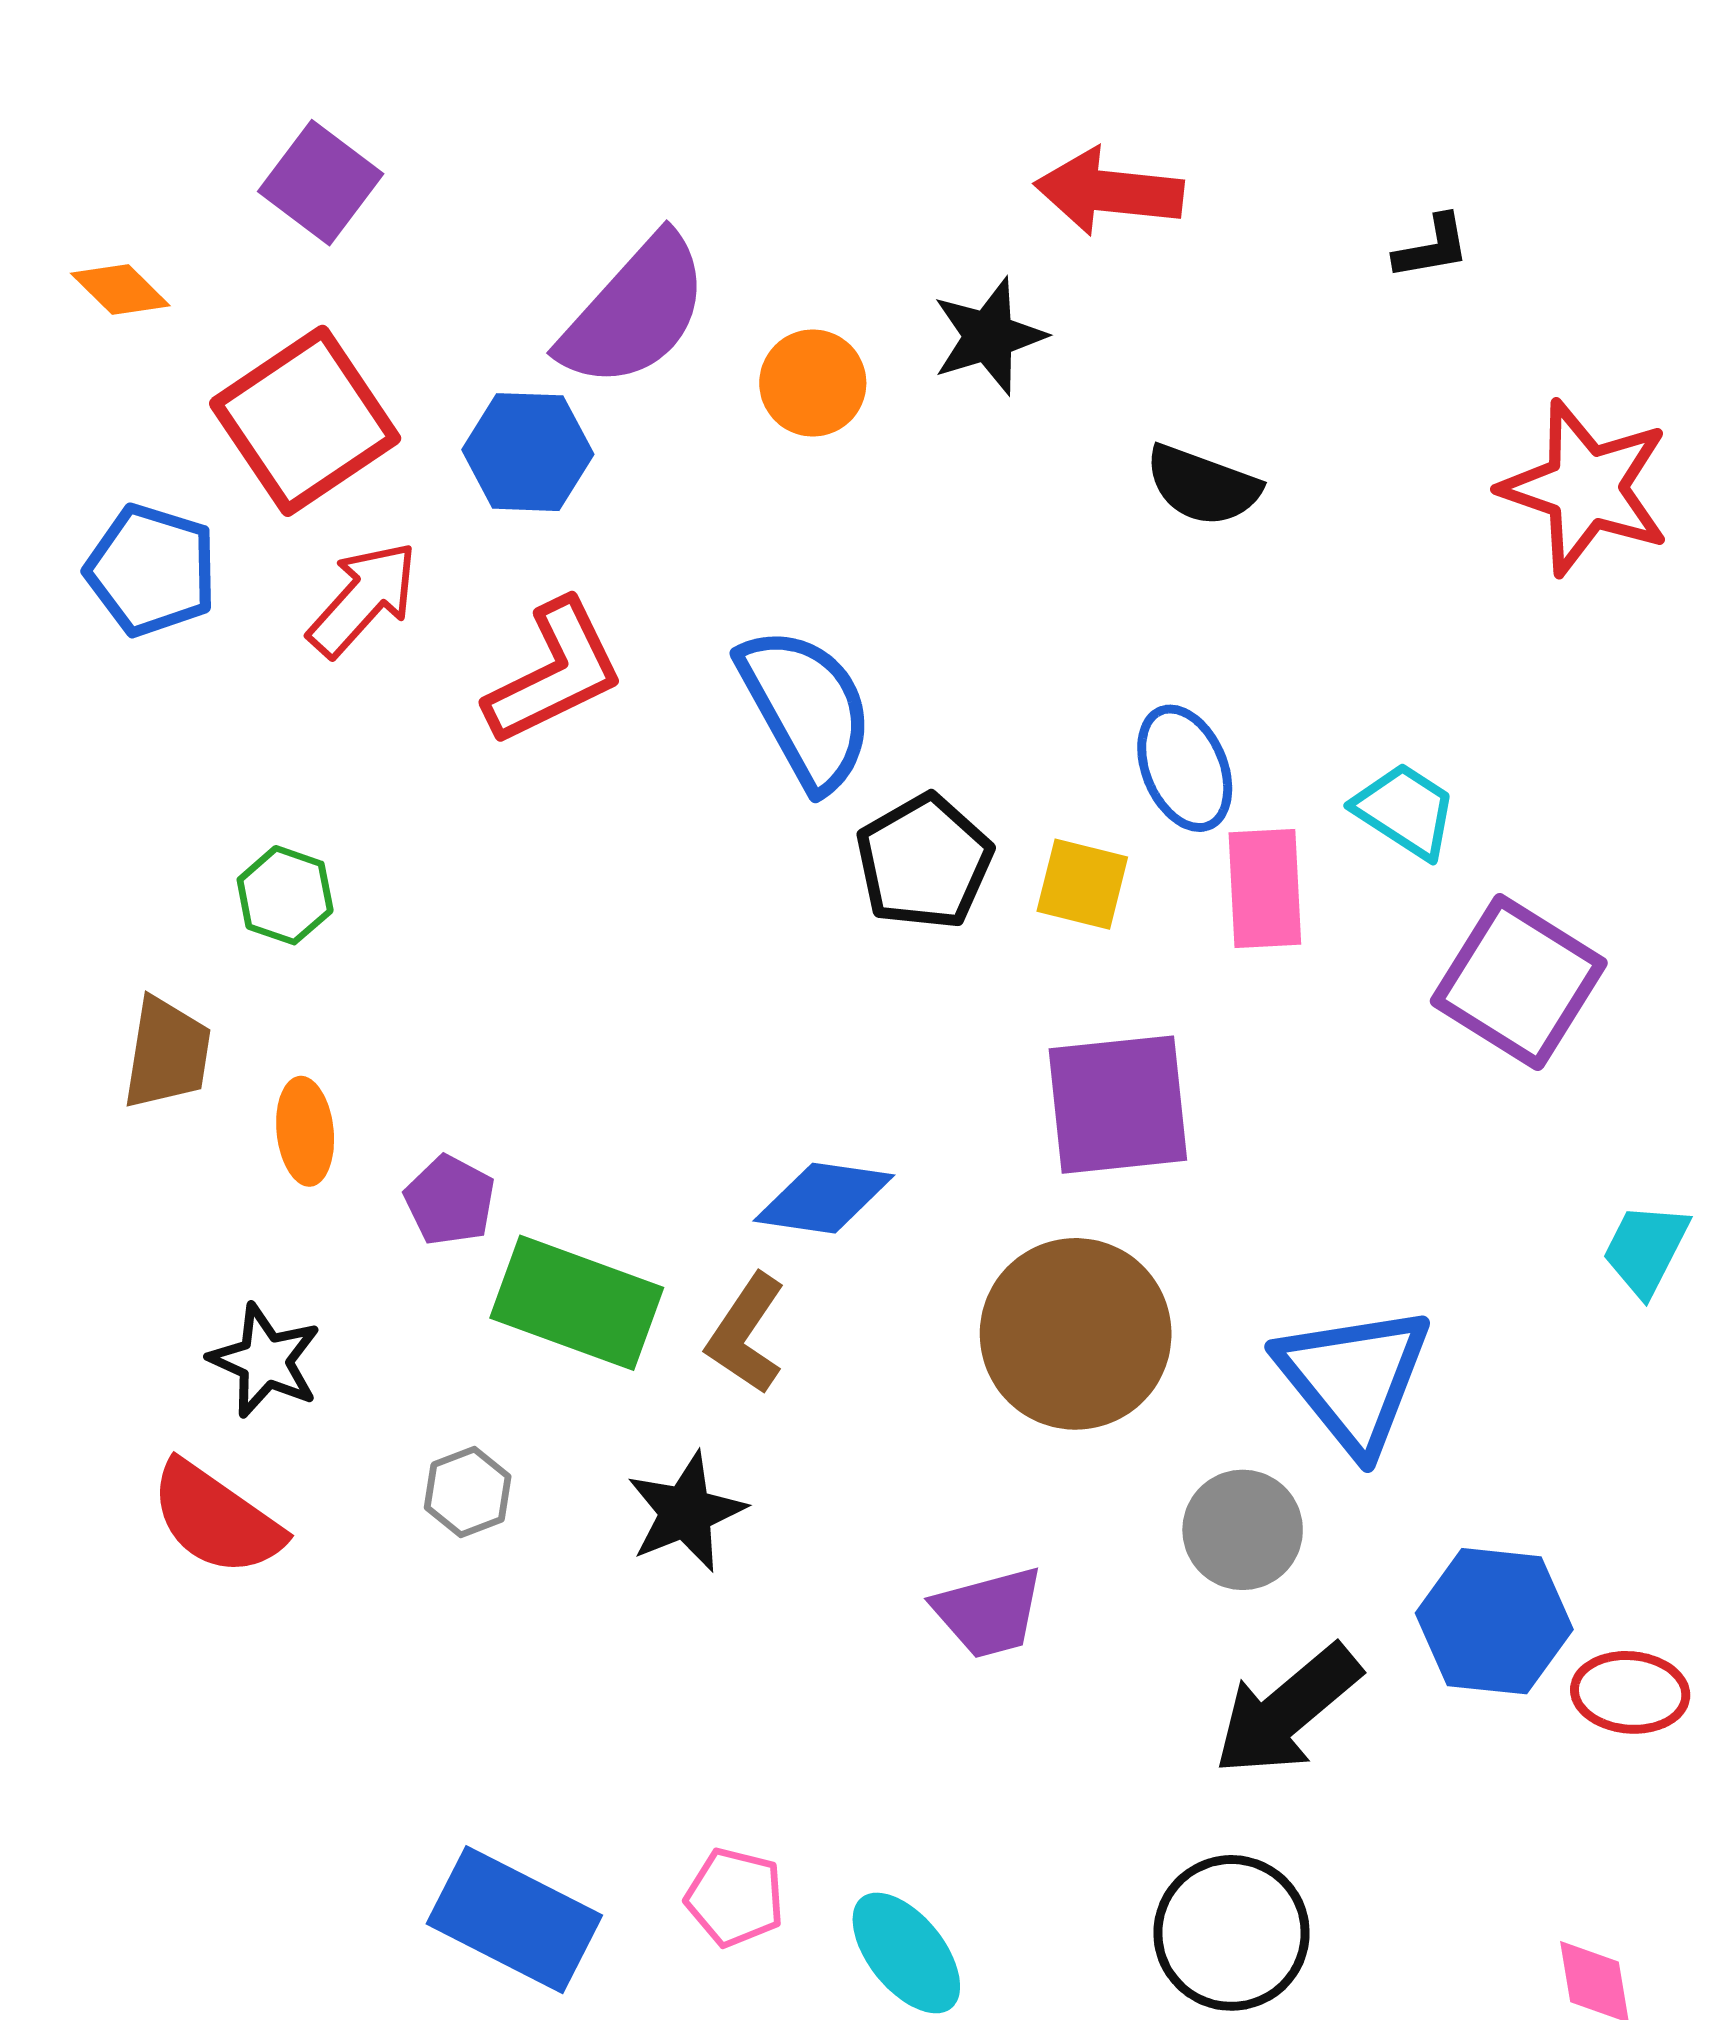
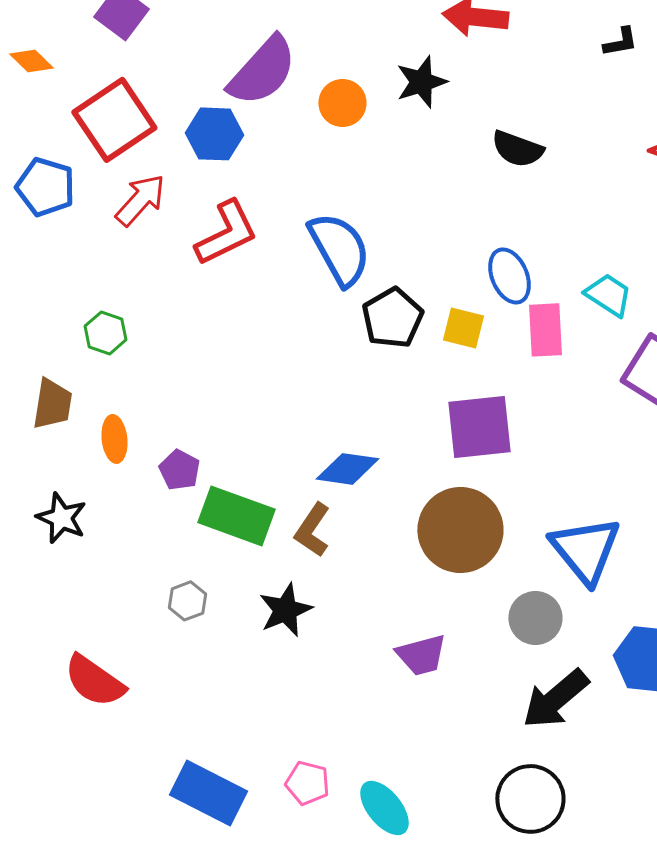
black star: (265, 1361) -> (61, 518), moved
red semicircle: (216, 1519) -> (94, 681), moved

